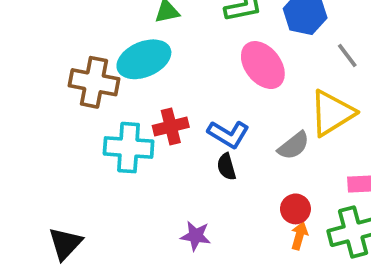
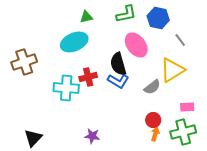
brown cross: (94, 82) -> (24, 62), moved, turned -30
black semicircle: (226, 167) -> (118, 64), moved, size x1.6
purple star: (196, 236) -> (92, 136), moved

